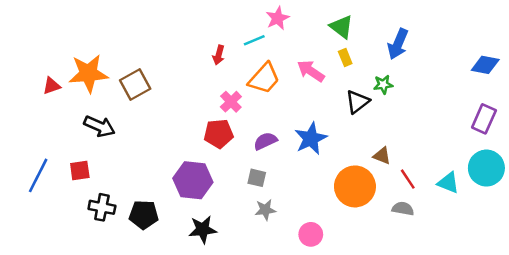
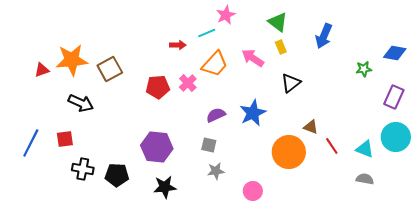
red arrow: (219, 55) -> (178, 45), turned -105
green star: (383, 85) -> (364, 69), moved
red pentagon: (219, 134) -> (158, 87), moved
gray semicircle: (403, 209) -> (365, 179), moved

